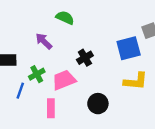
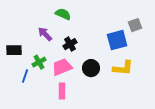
black cross: (85, 58) -> (70, 44), moved
black circle: (98, 104) -> (91, 68), moved
pink rectangle: (51, 108) -> (62, 91), moved

